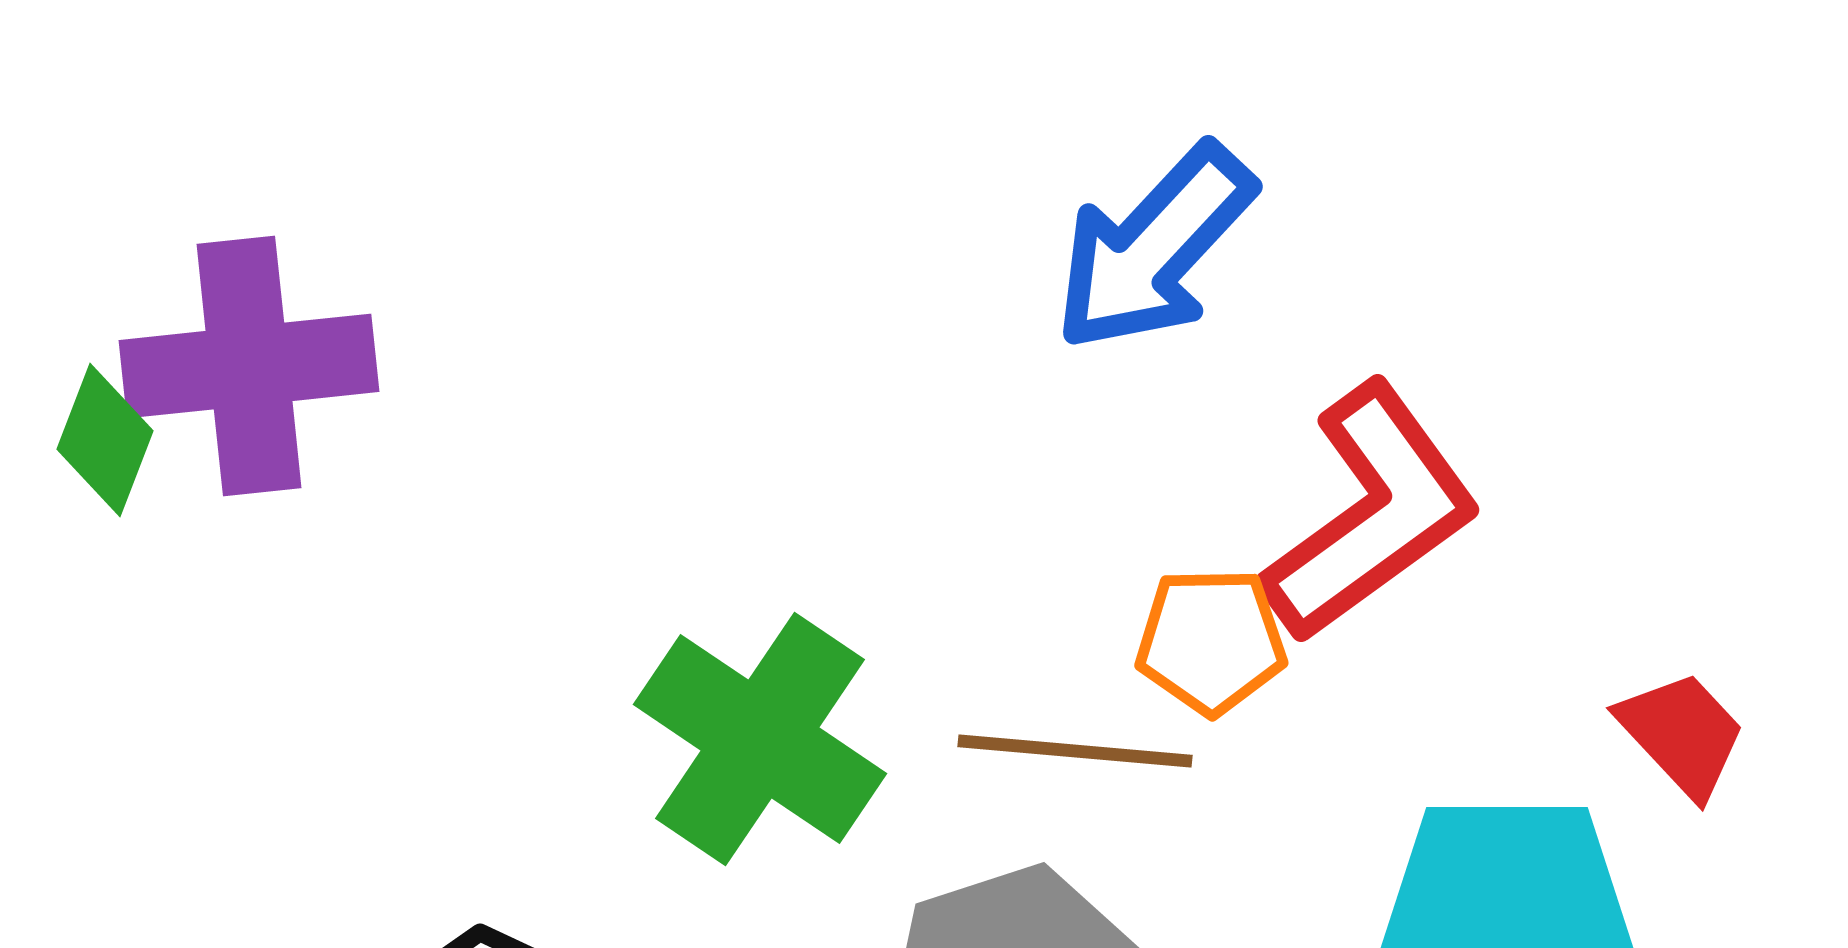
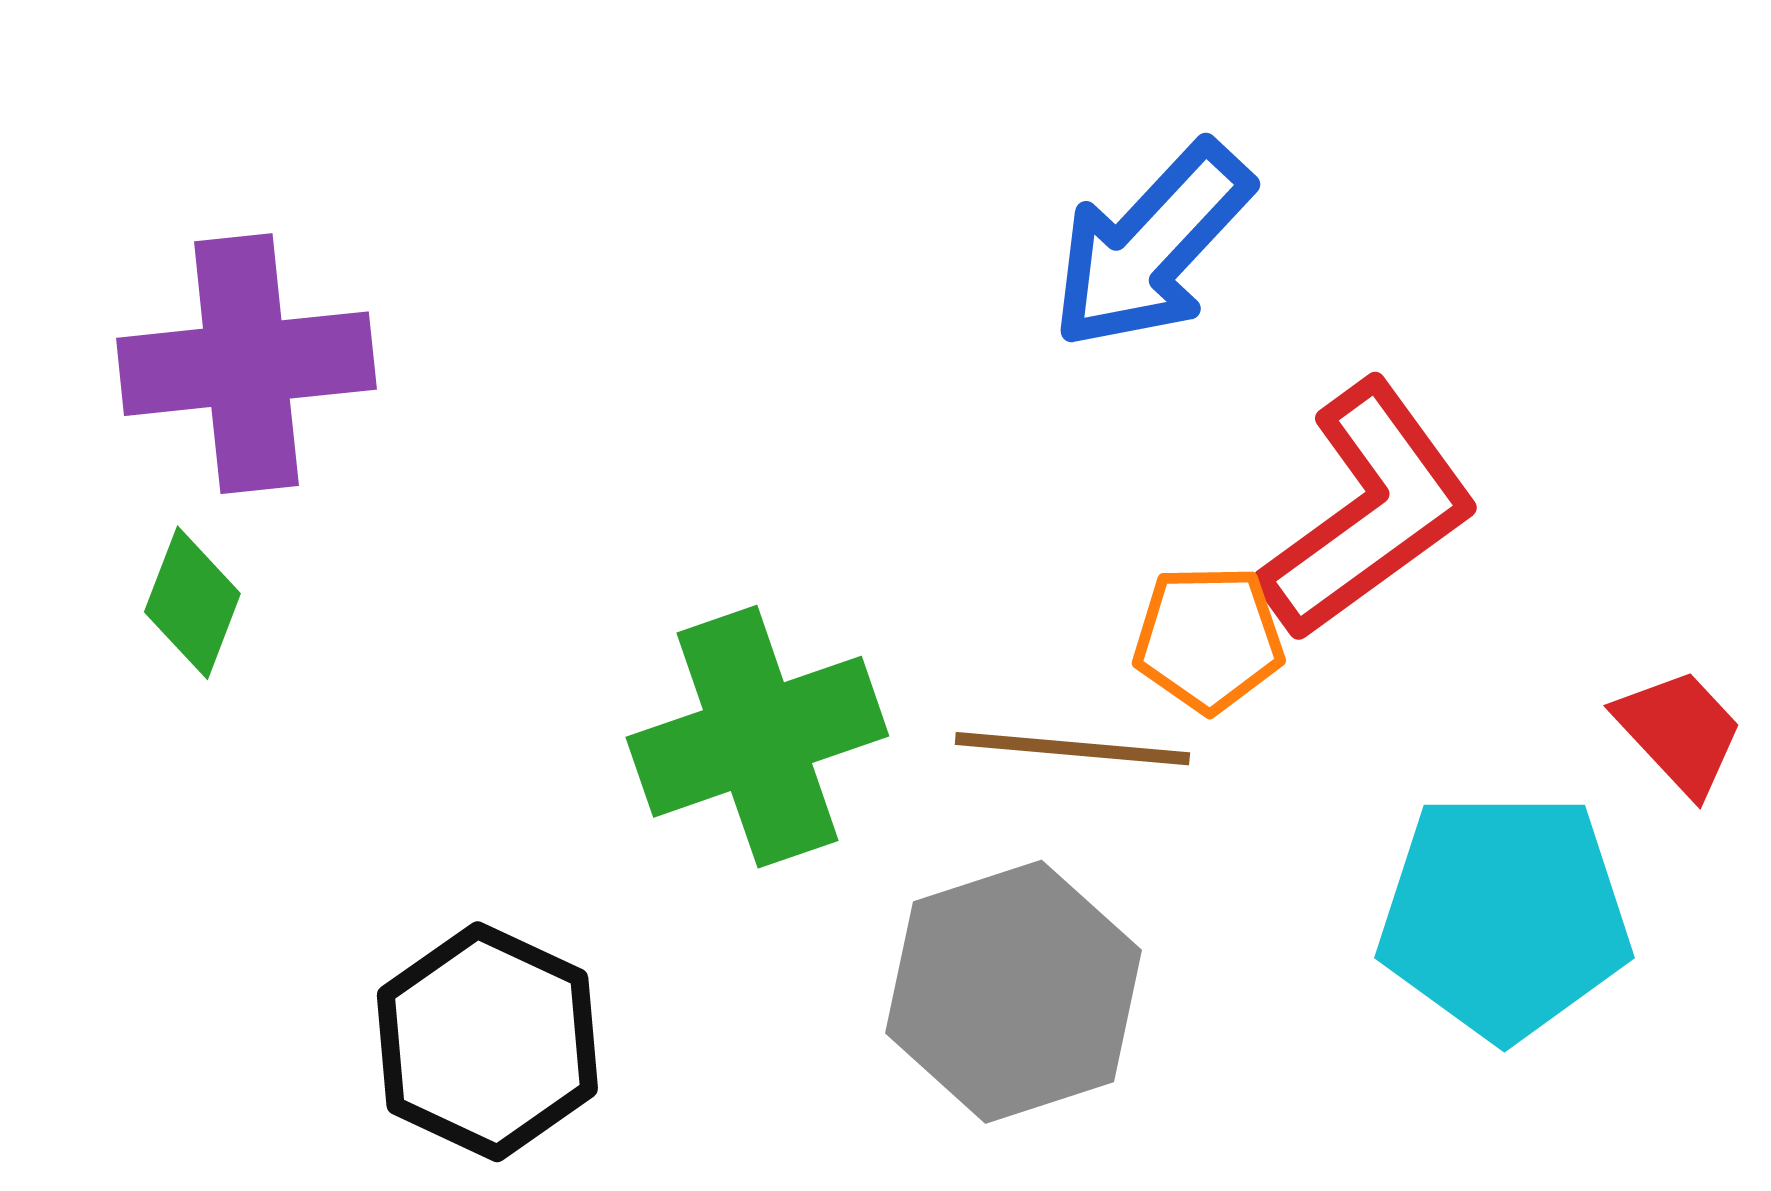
green diamond: (105, 440) -> (192, 603), moved
green cross: (760, 739) -> (757, 737), turned 37

